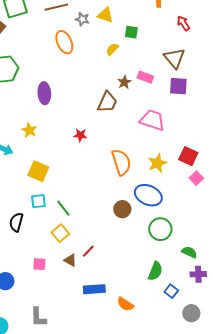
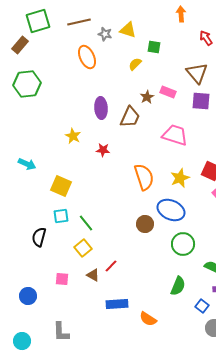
purple ellipse: (44, 93) -> (101, 108), moved
yellow star: (29, 130) -> (73, 136), moved
blue square: (171, 291) -> (202, 306), moved

